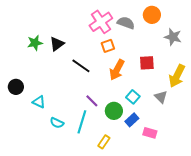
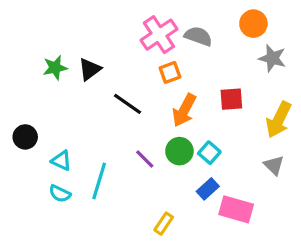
orange circle: (152, 15) -> (253, 24), moved
gray triangle: (161, 97) -> (274, 165), moved
green circle: (114, 111) -> (179, 151), moved
cyan line: (82, 122) -> (99, 181), moved
cyan semicircle: (57, 123) -> (60, 194), moved
pink rectangle: (150, 133) -> (236, 209), size x1.5

